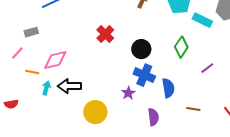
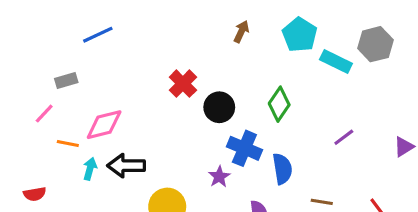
green diamond: (181, 47) -> (279, 104), moved
black circle: (141, 49) -> (219, 107), moved

